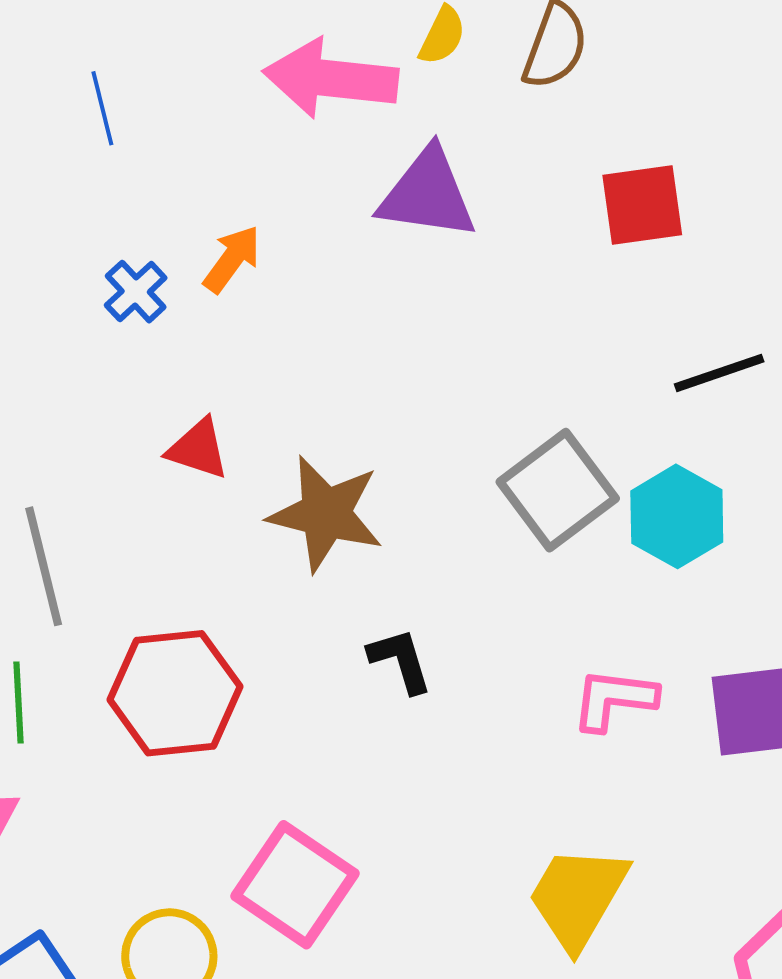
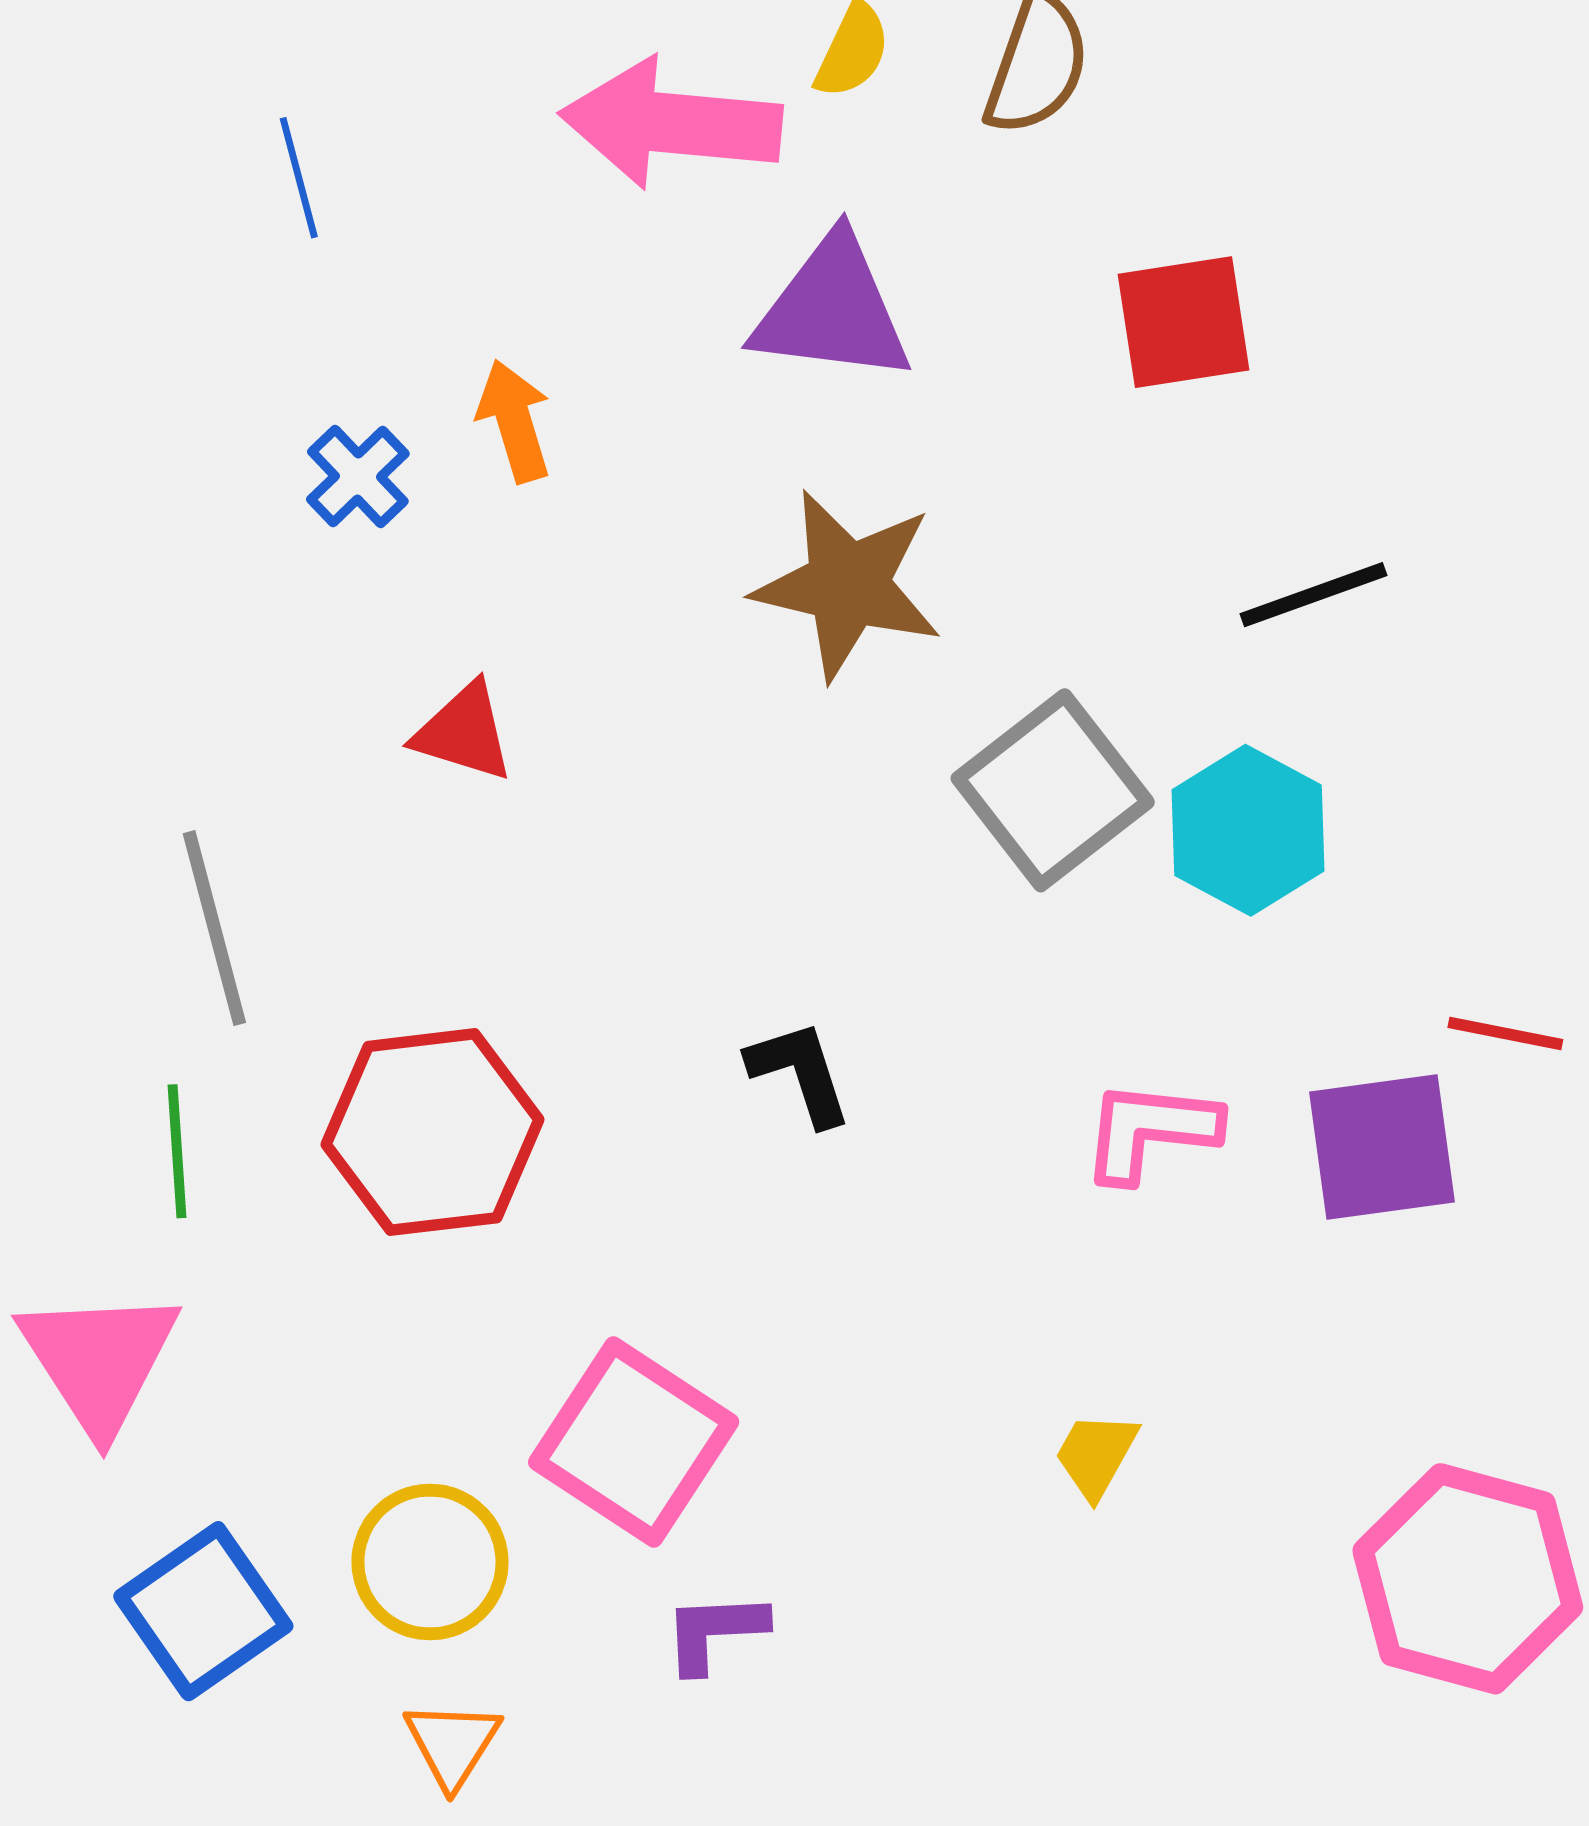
orange arrow: (232, 259) -> (514, 421), turned -52
brown star: (326, 514) -> (848, 585), moved
yellow trapezoid: (578, 897) -> (1096, 1455), size x0.5

